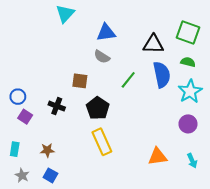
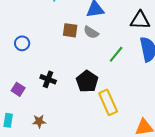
brown square: (80, 81) -> (70, 30), moved
blue circle: (18, 97) -> (22, 43), moved
yellow rectangle: (102, 142) -> (108, 102), moved

